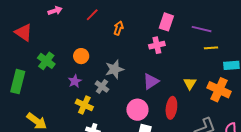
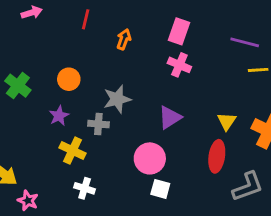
red line: (92, 15) -> (86, 19), turned -32
pink rectangle: (166, 22) -> (179, 31), moved
pink cross: (157, 45) -> (179, 65), turned 35
gray cross: (102, 87) -> (98, 124), turned -32
red ellipse: (171, 108) -> (217, 156), moved

